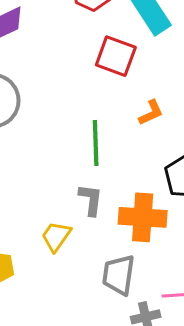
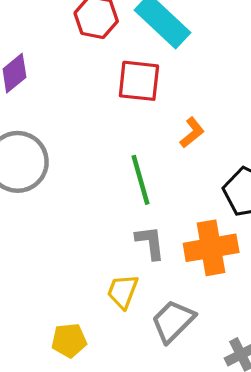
gray trapezoid: (119, 275) -> (173, 321), moved, turned 51

